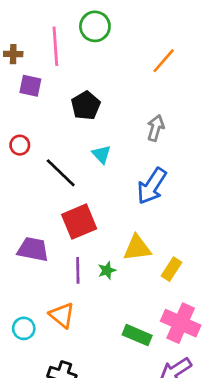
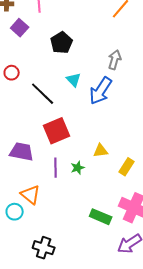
purple square: (30, 86) -> (20, 28), turned 30
blue arrow: (152, 186) -> (101, 91), moved
yellow triangle: (137, 248) -> (101, 151), size x0.7
orange triangle: (62, 315) -> (31, 195), moved

